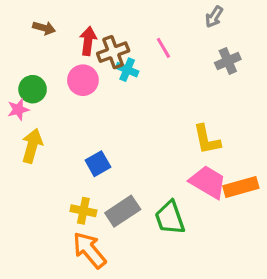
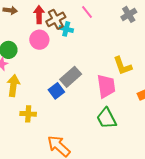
pink trapezoid: (208, 182) -> (106, 86), moved, turned 60
yellow cross: (83, 211) -> (28, 114), moved
gray rectangle: (123, 211) -> (71, 77), moved

